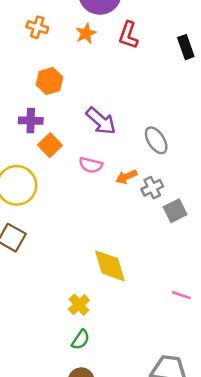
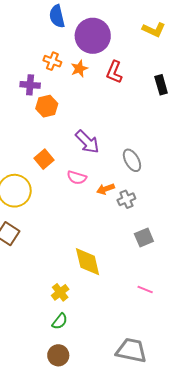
orange cross: (37, 27) -> (52, 61), moved
purple cross: (31, 121) -> (30, 85), moved
gray square: (175, 211) -> (144, 238), moved

